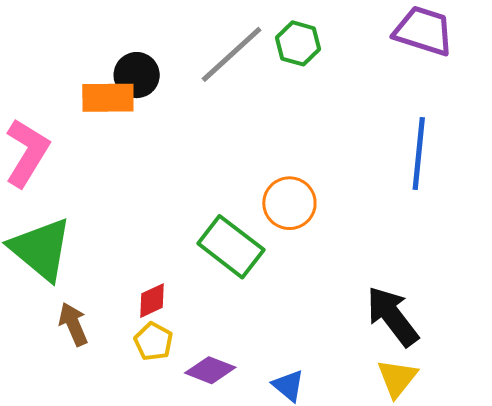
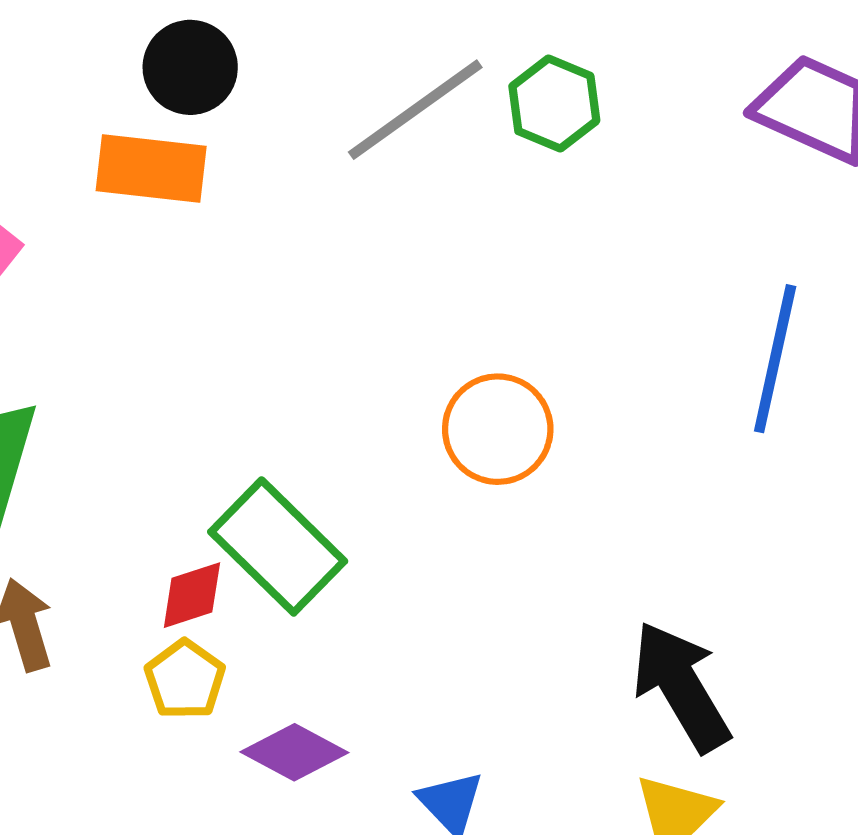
black circle: (137, 75) -> (190, 67), moved
green rectangle: (231, 247) -> (278, 546), moved

